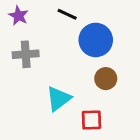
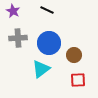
blue circle: (96, 40) -> (49, 43), moved
red square: (91, 120) -> (78, 80), moved

